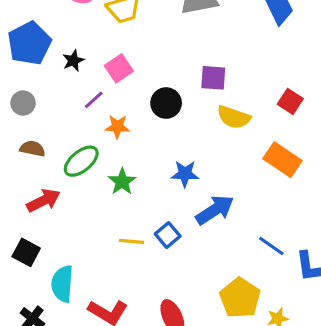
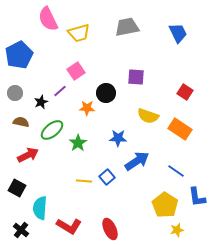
black star: (73, 61) -> (41, 102), moved
yellow semicircle: (234, 117) -> (148, 116), moved
orange star: (117, 127) -> (87, 108), moved
blue line: (271, 246) -> (176, 171), moved
yellow pentagon: (240, 298) -> (165, 205), moved

